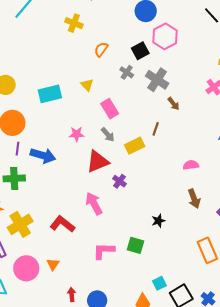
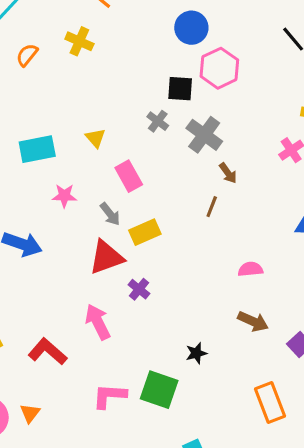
orange semicircle: (101, 49) -> (27, 55), moved
black square: (140, 51) -> (180, 89), turned 30
brown line: (156, 129) -> (212, 207), moved
pink star: (77, 134) -> (64, 196), moved
gray arrow: (108, 135) -> (110, 214), moved
yellow rectangle: (135, 146) -> (145, 232), moved
brown arrow: (194, 199) -> (253, 321), turned -48
green square: (135, 245) -> (159, 390), size x1.4

